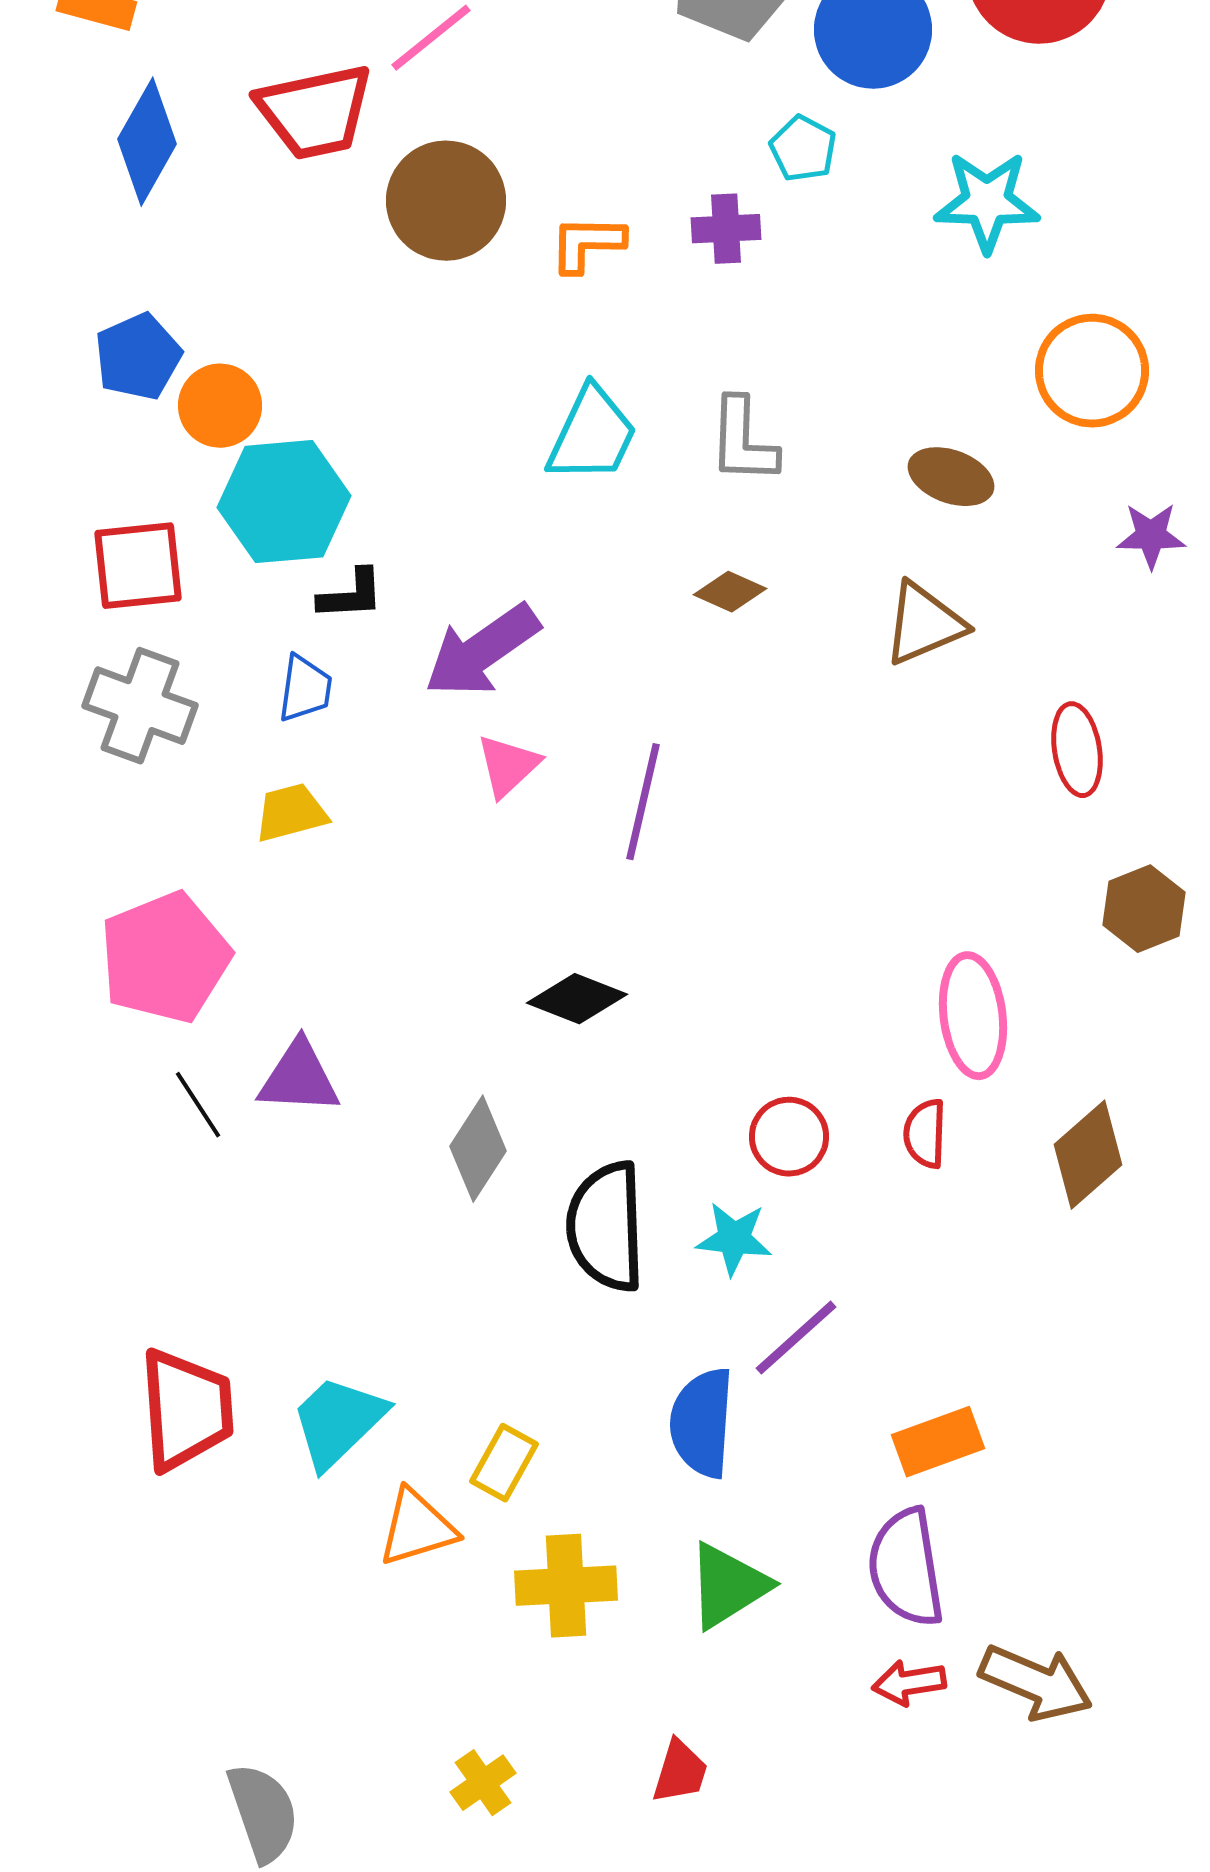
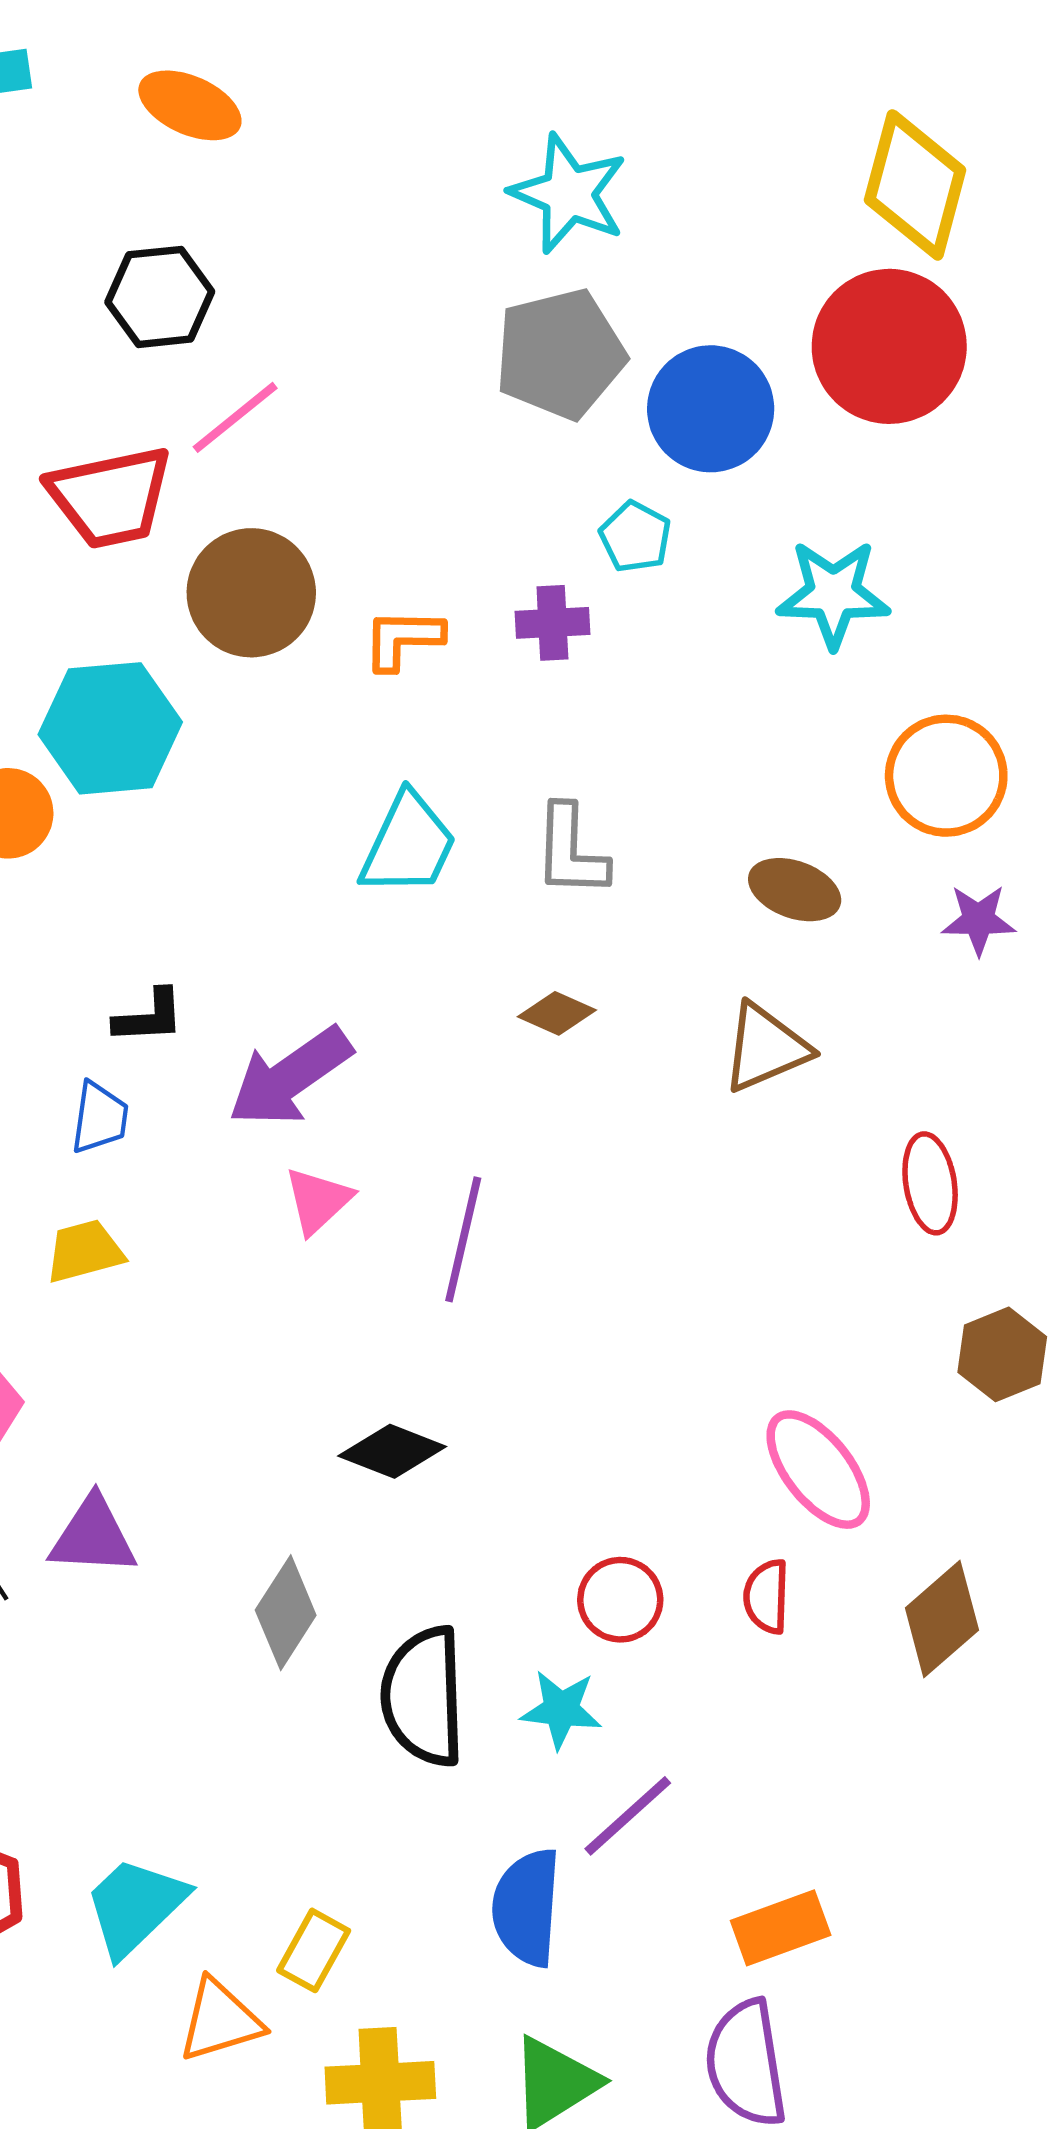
cyan hexagon: (284, 502) -> (110, 728), moved
purple star: (1151, 536) -> (979, 920), moved
pink ellipse: (973, 1016) -> (818, 1470), turned -31

